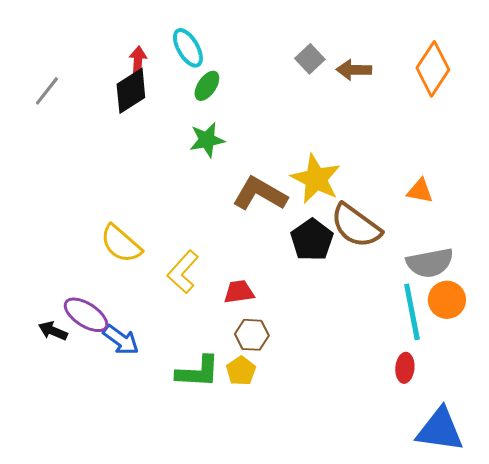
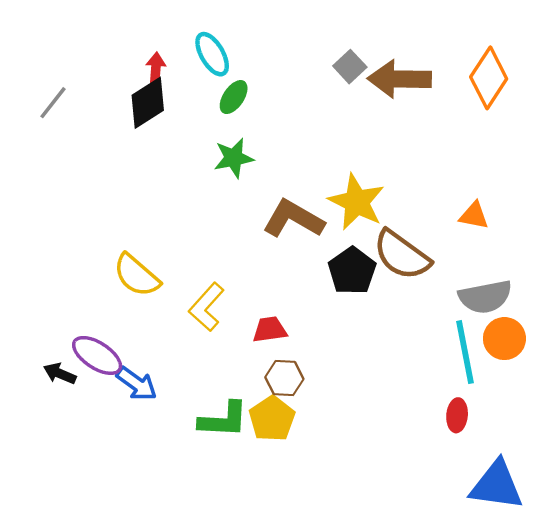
brown arrow: (354, 70) -> (399, 79), size x1.6
yellow pentagon: (241, 371) -> (272, 419), size x1.4

